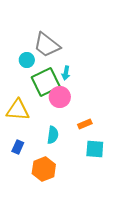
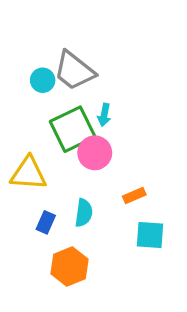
cyan circle: (27, 60) -> (43, 80), moved
blue rectangle: (18, 147) -> (46, 222), moved

